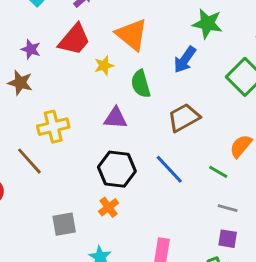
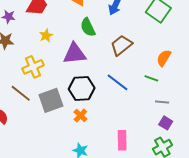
yellow star: (104, 66) -> (46, 35), moved
purple triangle: (115, 118) -> (75, 54), size x1.4
gray square: (64, 224) -> (51, 100), moved, size x1.4
purple square: (228, 239) -> (166, 123), turned 32

